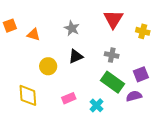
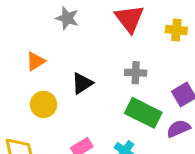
gray star: (72, 28) -> (67, 18), moved
orange triangle: (34, 35) -> (36, 61), moved, turned -40

